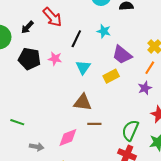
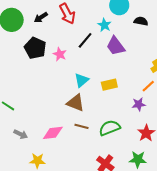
cyan star: (104, 31) -> (104, 25), moved
purple trapezoid: (122, 55) -> (116, 46), moved
cyan triangle: (83, 67) -> (82, 80), moved
green semicircle: (130, 130) -> (110, 128), moved, turned 30

